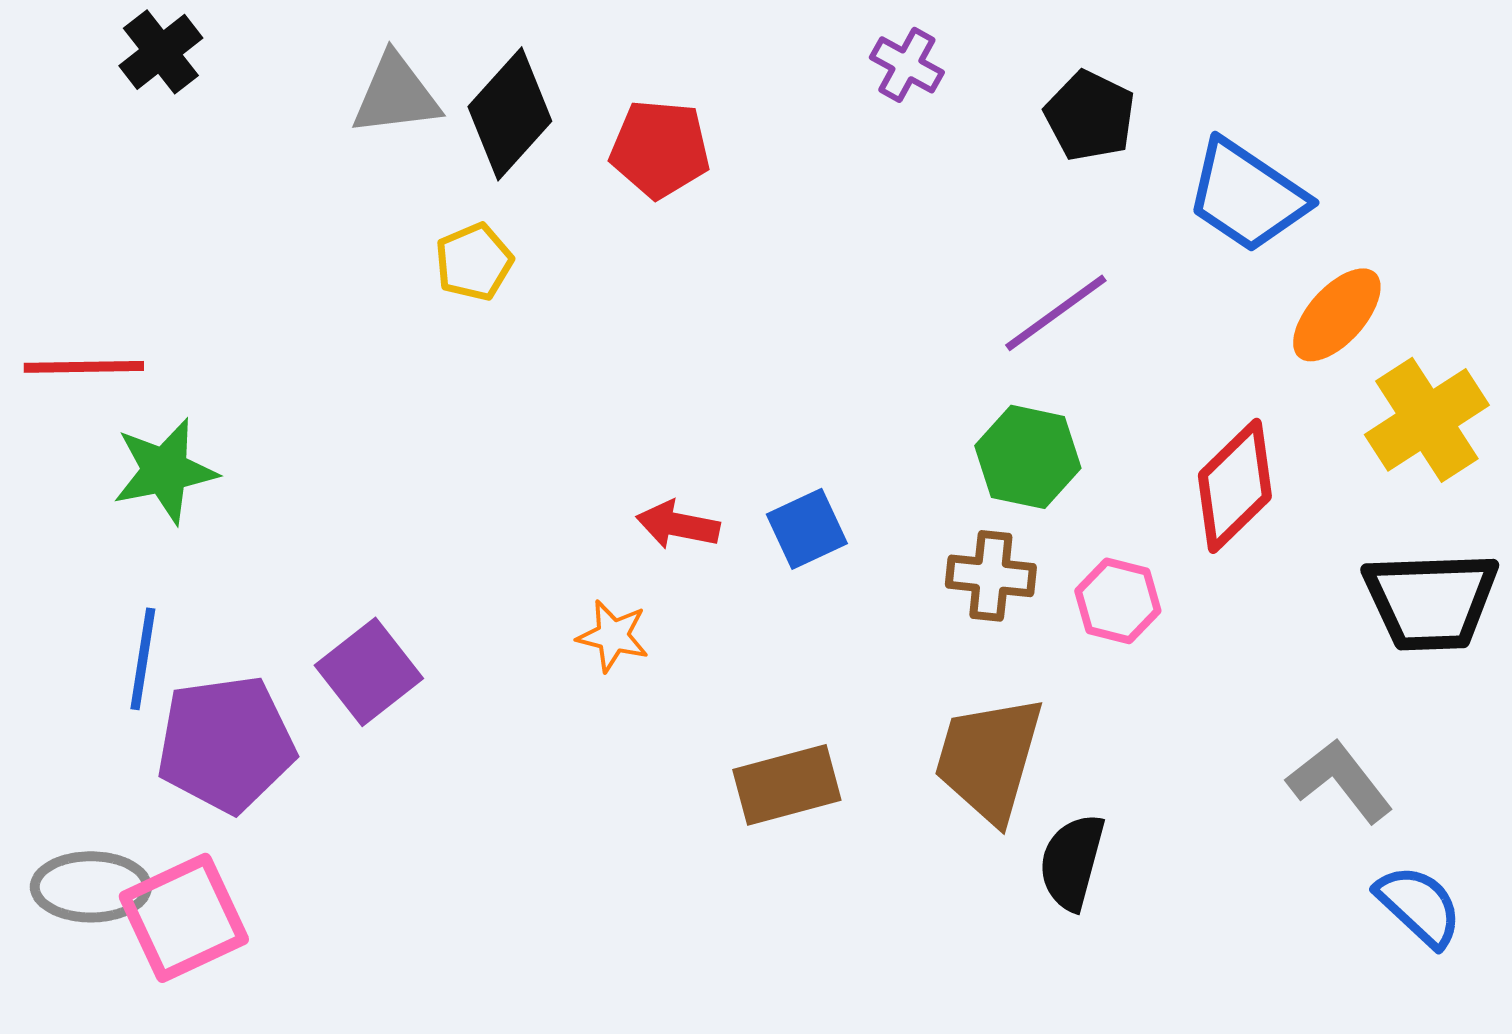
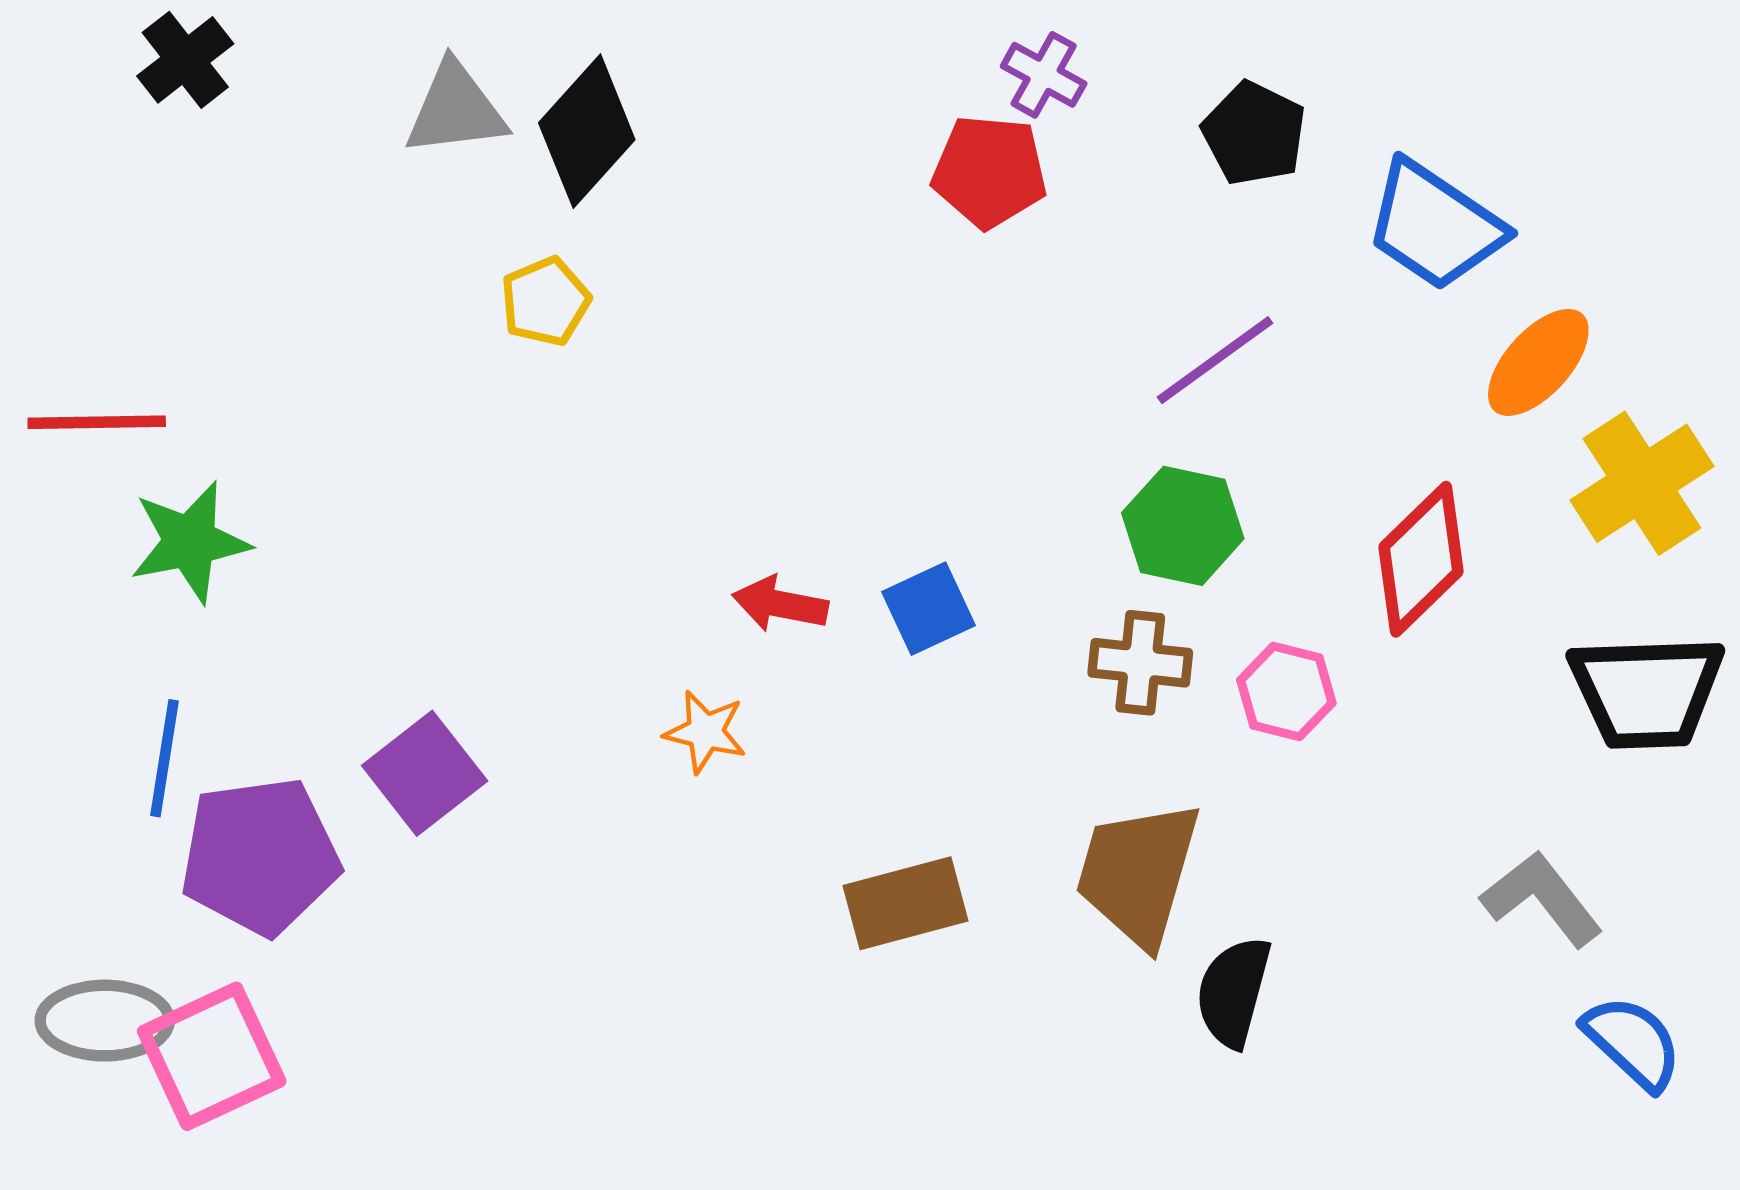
red pentagon: (660, 149) -> (990, 171), moved

